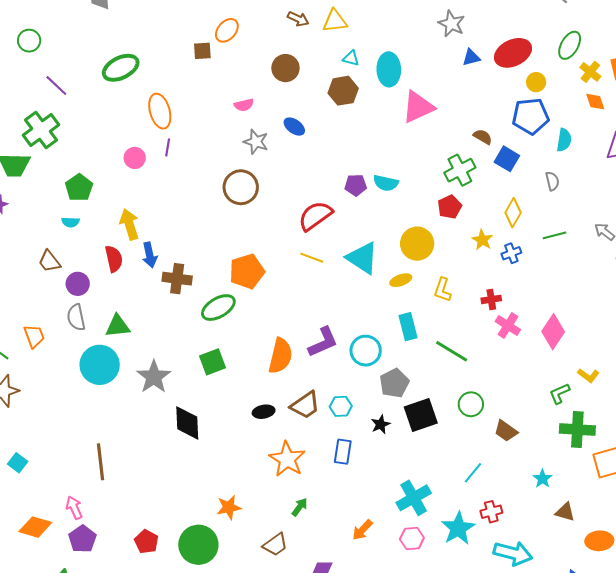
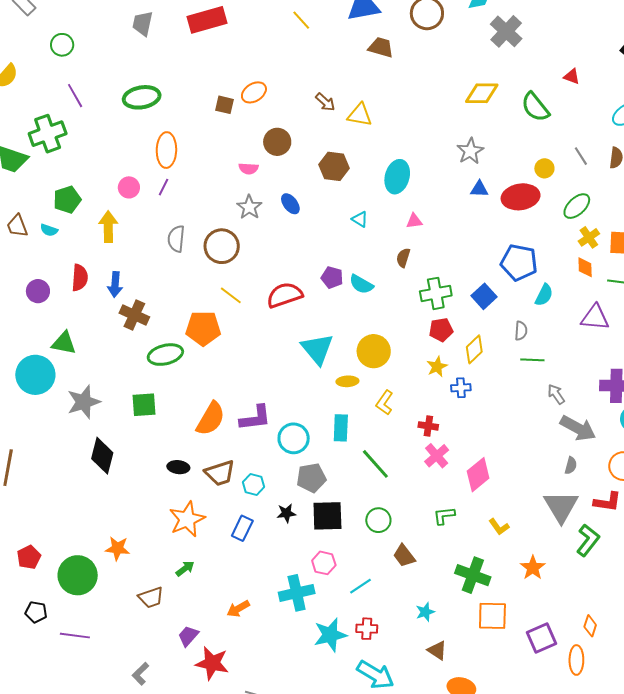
cyan triangle: (351, 58) -> (360, 219), moved
brown circle: (285, 68) -> (277, 142), moved
yellow circle: (536, 82) -> (544, 168), moved
brown hexagon: (343, 91) -> (334, 166), moved
pink triangle: (418, 107) -> (414, 221), size x0.5
brown semicircle: (483, 137) -> (403, 258), moved, turned -120
red pentagon: (450, 207) -> (441, 330), moved
yellow arrow: (129, 224) -> (108, 227), moved
green line: (555, 235) -> (532, 360), moved
yellow line: (312, 258) -> (231, 295), moved
brown trapezoid: (49, 261) -> (17, 226), moved
gray semicircle: (76, 317) -> (176, 239), moved
green L-shape: (559, 393) -> (444, 516), moved
pink hexagon: (412, 539) -> (324, 563), moved

